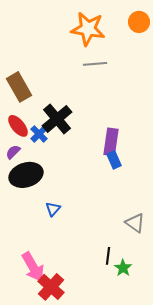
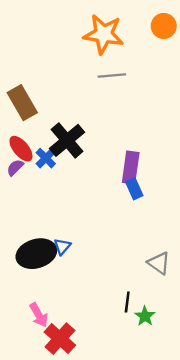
purple semicircle: (13, 152) -> (15, 168), moved
black ellipse: (26, 175) -> (36, 254), moved
pink arrow: (33, 267) -> (39, 315), size x0.7

